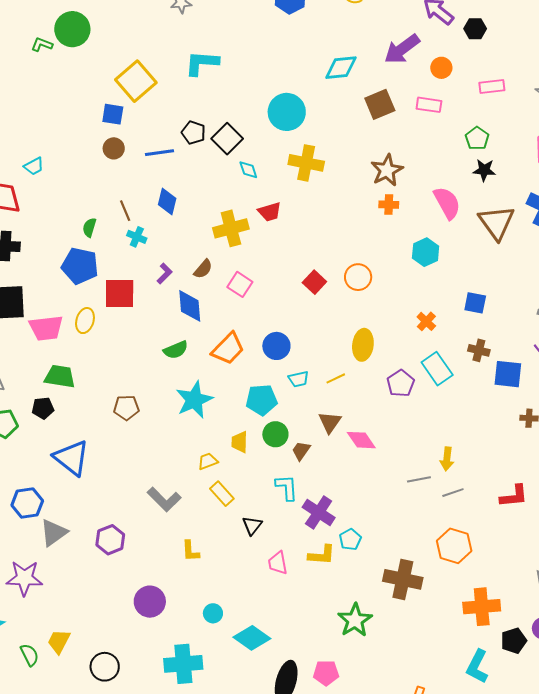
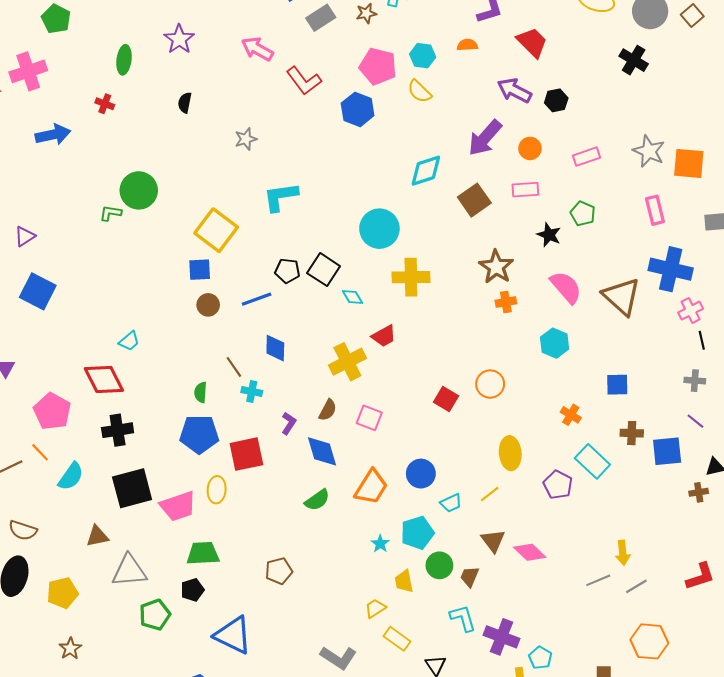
black star: (484, 170) -> (549, 235), moved, turned 30
cyan star: (194, 400) -> (380, 544), moved, size x0.5

